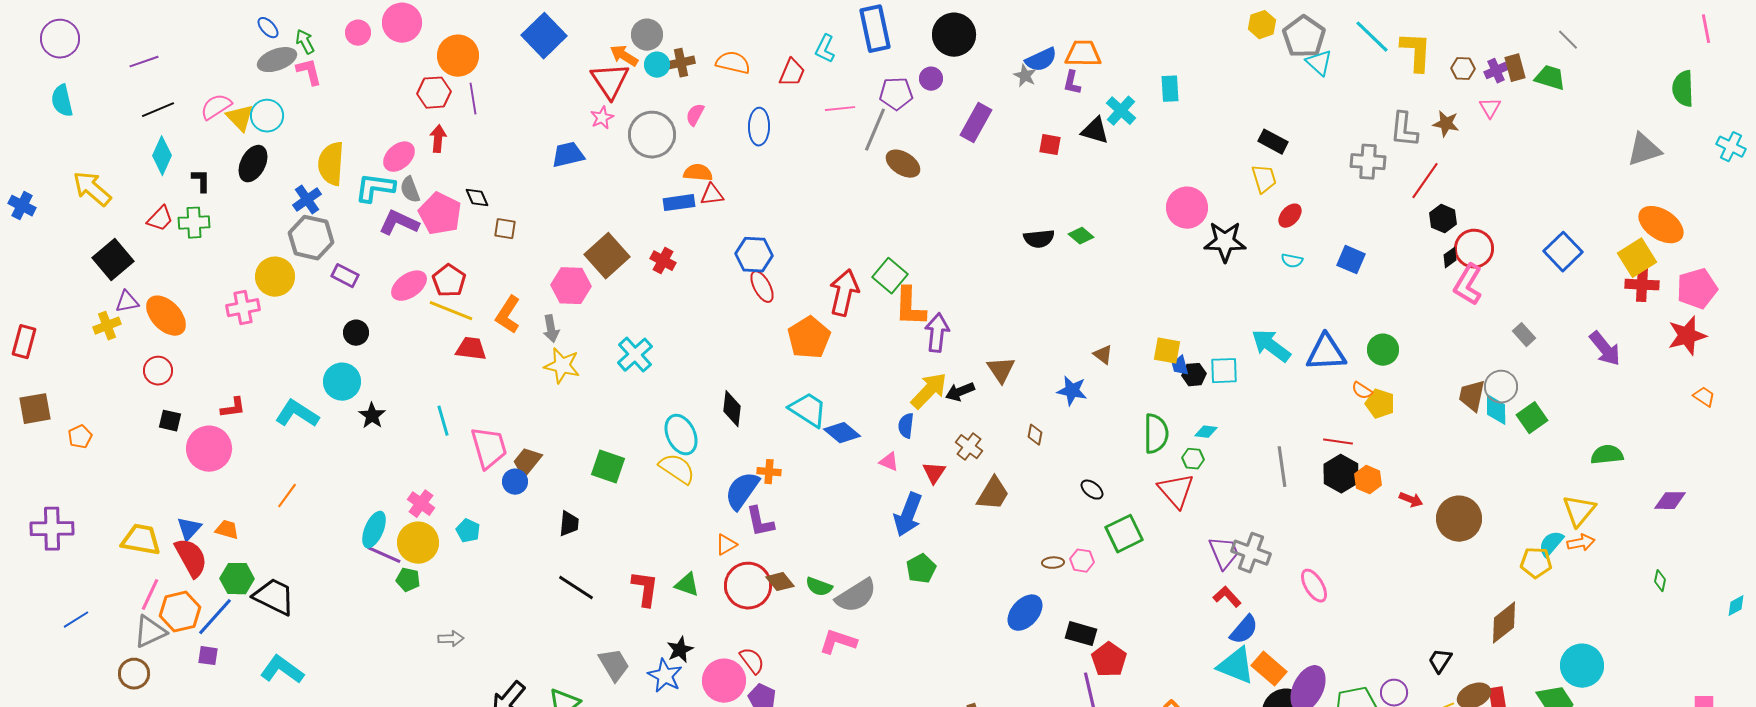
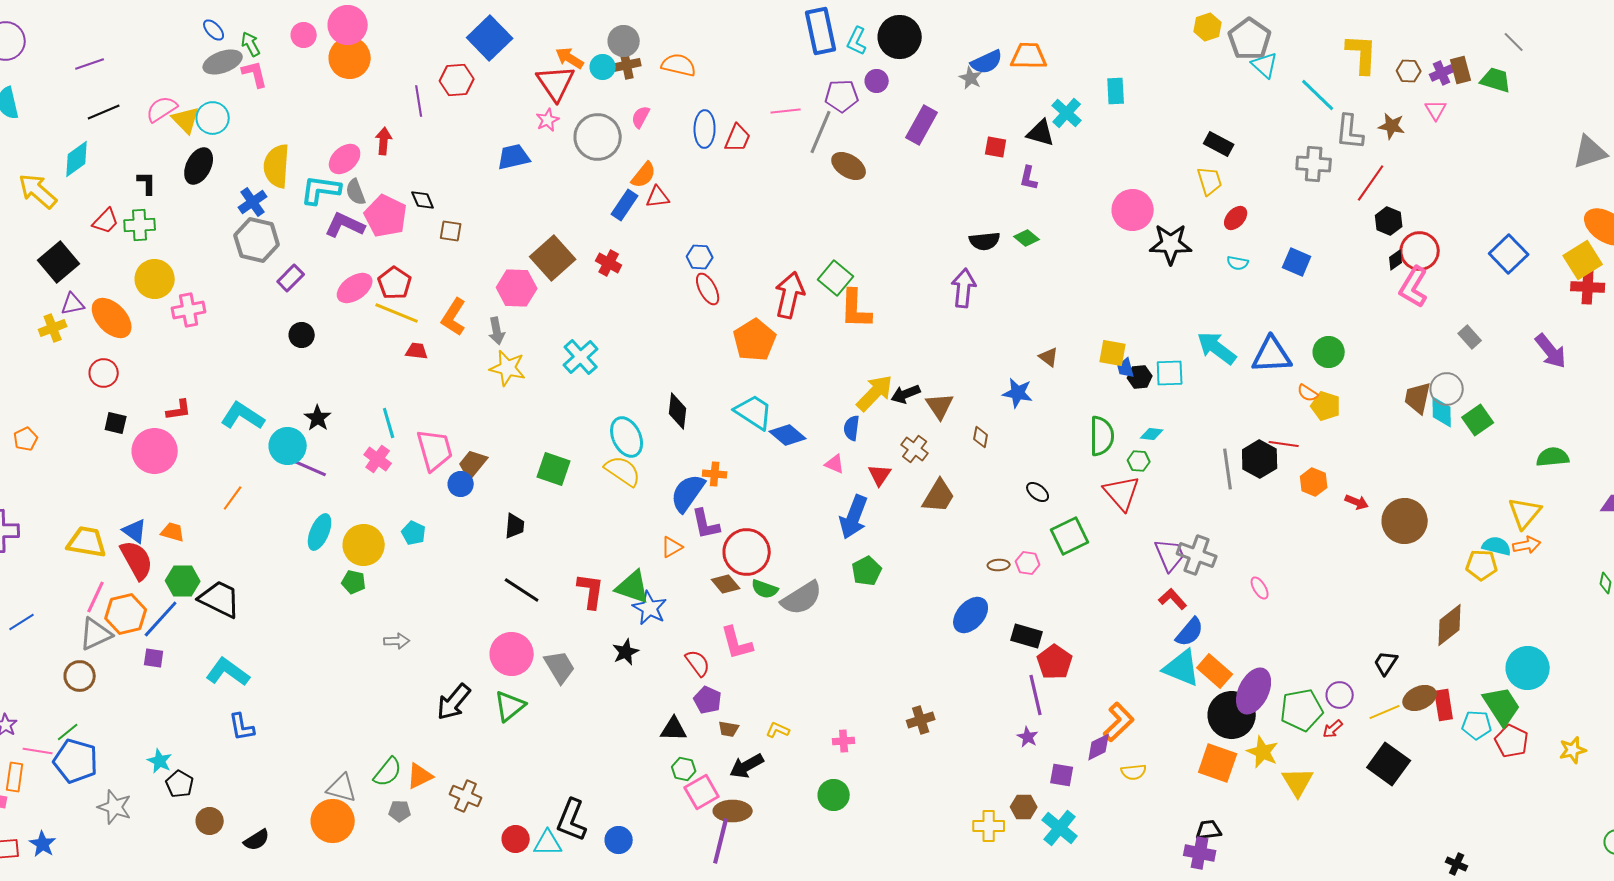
gray circle: (647, 35) -> (624, 41), moved
cyan line: (1372, 37) -> (1318, 95), moved
cyan L-shape: (825, 49) -> (857, 41), moved
orange circle: (458, 56) -> (350, 58), moved
red trapezoid: (792, 73) -> (738, 138), moved
purple L-shape: (1072, 83) -> (1029, 178), moved
red hexagon: (434, 93) -> (457, 80), moved
cyan diamond: (162, 156) -> (77, 159), moved, turned 30
orange semicircle: (698, 173) -> (644, 175), turned 124
blue rectangle: (679, 203) -> (625, 205), turned -48
blue hexagon: (754, 255) -> (700, 257), size x0.7
purple rectangle: (345, 276) -> (291, 278), turned -72
yellow circle: (275, 277) -> (155, 279), moved
purple arrow: (937, 333) -> (964, 288), moved
red trapezoid: (471, 349) -> (417, 351), size x0.7
brown triangle: (1001, 370) -> (940, 406), moved
cyan circle: (342, 382) -> (288, 446), moved
black hexagon: (1341, 474) -> (1260, 459), moved
pink cross: (421, 504) -> (378, 459), moved
blue triangle: (189, 529) -> (135, 531), turned -36
cyan semicircle: (1551, 544) -> (1497, 546), turned 64
purple line: (384, 555) -> (310, 468), moved
green triangle: (687, 585) -> (633, 587), size x1.4
red circle: (748, 586) -> (747, 552), moved
pink ellipse: (1314, 586) -> (1260, 588), size x0.7
pink L-shape: (838, 642) -> (737, 643), moved, turned -123
blue star: (665, 676) -> (650, 608), moved
pink circle: (724, 681) -> (512, 654), moved

